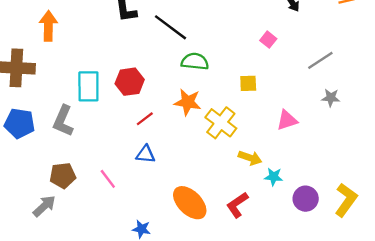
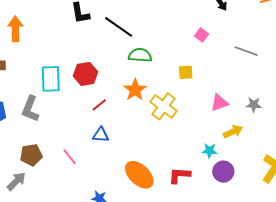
gray line: (320, 60) -> (246, 51), turned 55
gray star: (331, 98) -> (254, 105), moved
orange star: (188, 102) -> (135, 90), turned 30
yellow arrow: (250, 158) -> (233, 132), moved, turned -42
purple circle: (306, 199) -> (223, 172), moved
red L-shape: (237, 205) -> (179, 175), turned 40

